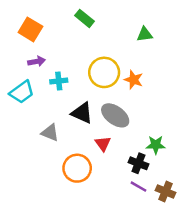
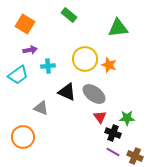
green triangle: (145, 34) -> (118, 28), size x1.5
red triangle: (103, 144) -> (100, 117), moved
orange circle: (77, 168) -> (23, 137), moved

